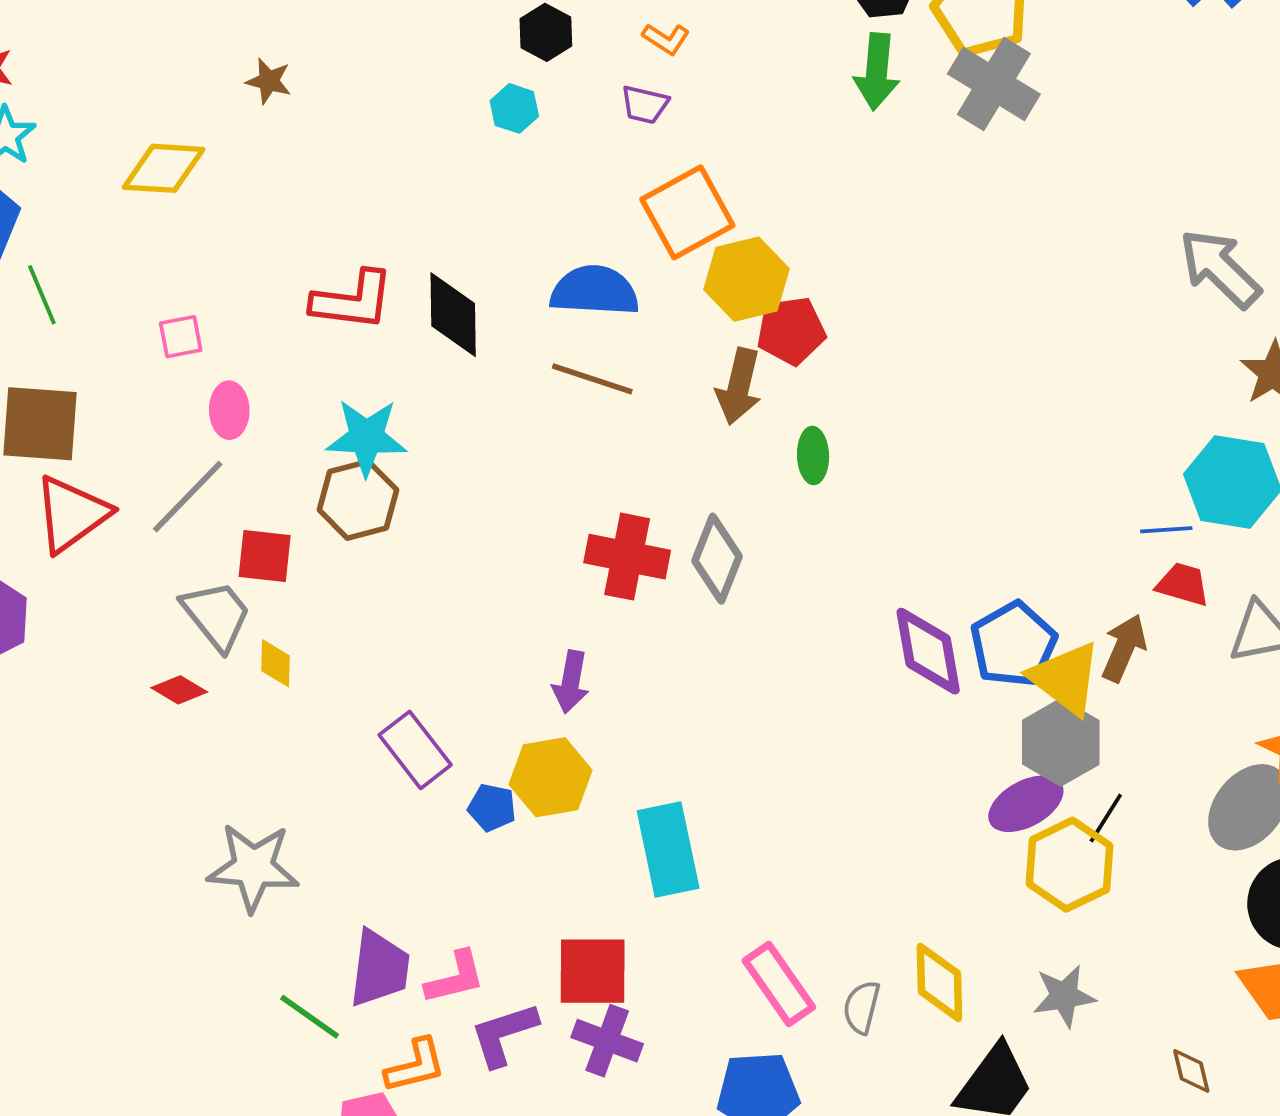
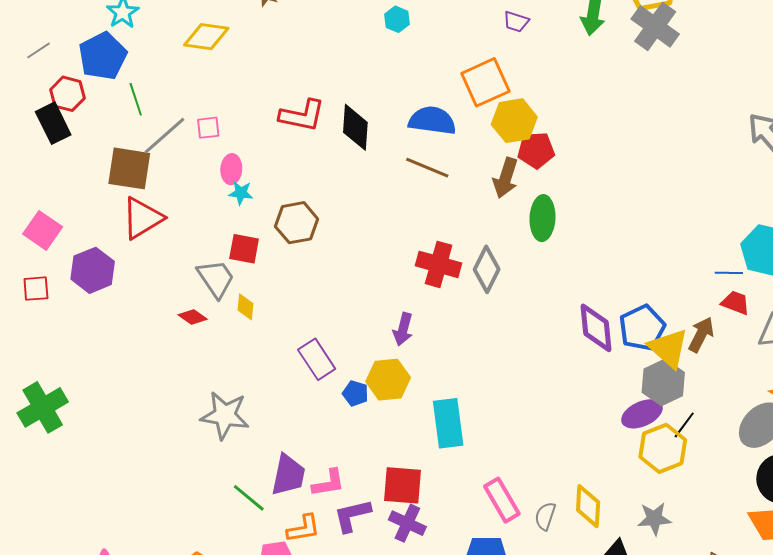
purple trapezoid: (645, 105) -> (516, 22), moved
cyan star: (367, 437) -> (241, 193), moved, size x0.6
green ellipse: (813, 455) -> (542, 218), size x1.5
gray line: (188, 497) -> (165, 136), moved

